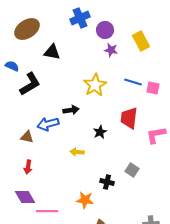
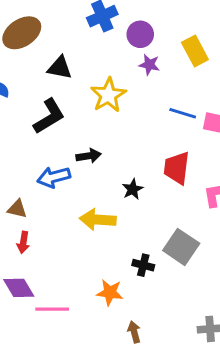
black L-shape: (30, 84) -> (49, 116), moved
yellow star: (95, 85) -> (108, 95), moved
brown triangle: (27, 137) -> (17, 209), moved
yellow arrow: (77, 152) -> (98, 220), size x1.6
gray square: (132, 170) -> (181, 247), size x1.6

